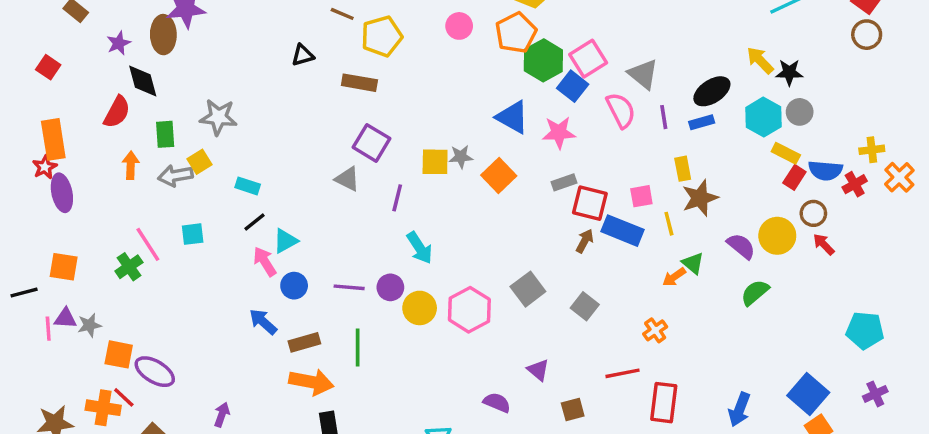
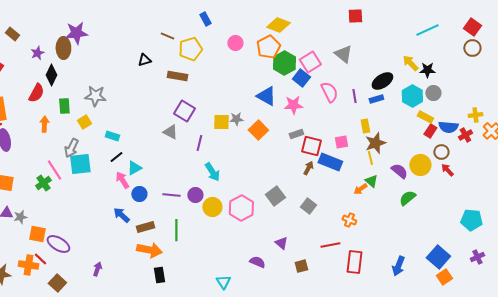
gray triangle: (643, 74) -> (343, 54), moved
black diamond: (143, 81) -> (51, 75), turned 40
gray arrow: (175, 176) -> (71, 148), moved, turned -54
yellow line: (669, 224) -> (370, 158), moved
cyan square: (193, 234) -> (80, 164), size x1.6
orange cross: (655, 330) -> (349, 220), turned -32

